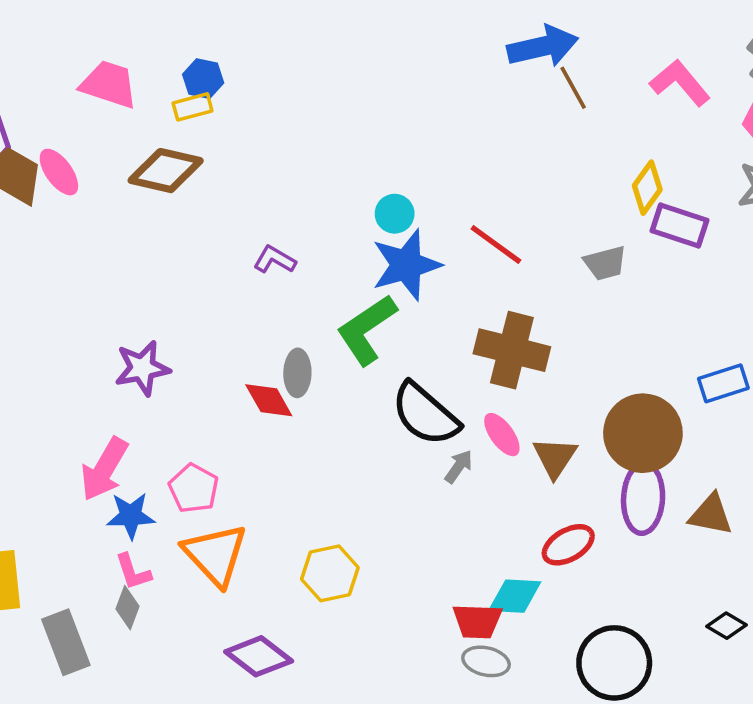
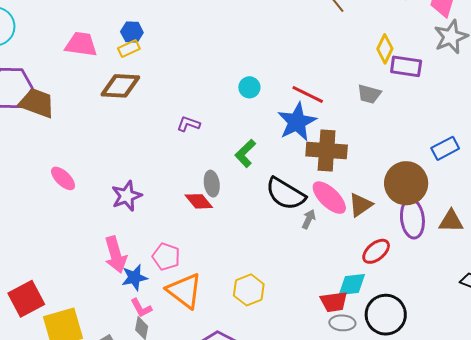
pink ellipse: (59, 172) -> (63, 178), moved
gray trapezoid: (605, 263) -> (369, 94), turned 40
blue star: (406, 265) -> (297, 122), moved
green L-shape: (367, 330) -> (245, 153), size x0.7
pink ellipse: (502, 435) -> (329, 198), size x1.5
brown triangle: (555, 457) -> (360, 205), turned 32
pink arrow: (104, 469) -> (116, 255), turned -36
black circle: (614, 663) -> (386, 315), moved

